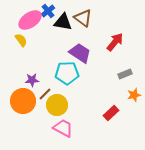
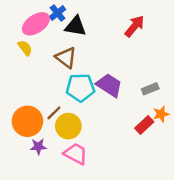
brown triangle: (83, 18) -> (66, 58), moved
red arrow: (115, 42) -> (135, 26), moved
purple trapezoid: (80, 53) -> (109, 85), moved
purple star: (32, 80) -> (38, 147), moved
red rectangle: (111, 113) -> (144, 125), moved

